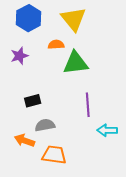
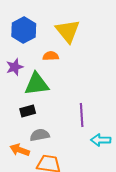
green triangle: (75, 63) -> (37, 84), moved

